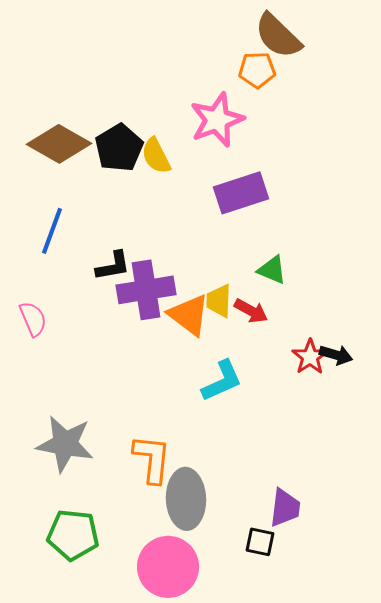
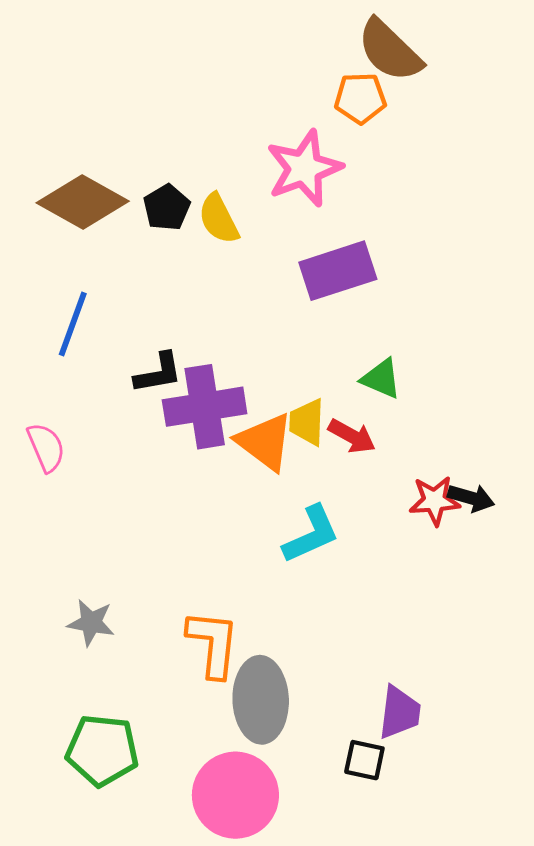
black pentagon: (119, 148) -> (167, 208), size x0.7
red star: (310, 357) -> (435, 501), turned 30
gray star: (65, 444) -> (91, 623), size x0.6

